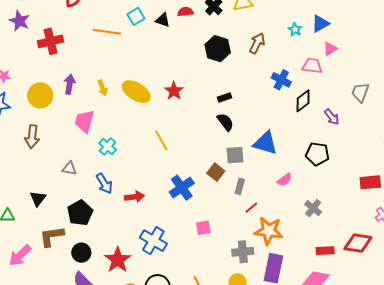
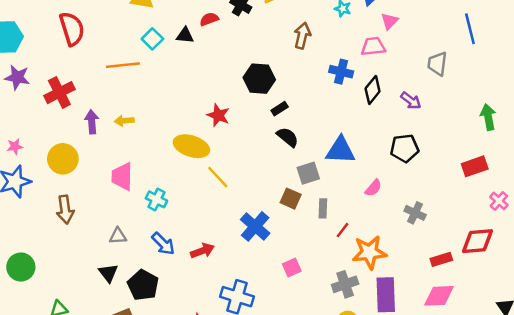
black hexagon: (218, 49) -> (259, 79), moved
purple arrow: (70, 84) -> (92, 122), moved
yellow arrow: (102, 88) -> (124, 121), moved, turned 119
yellow ellipse: (136, 92) -> (191, 146), moved
black triangle: (38, 199) -> (108, 273), moved

